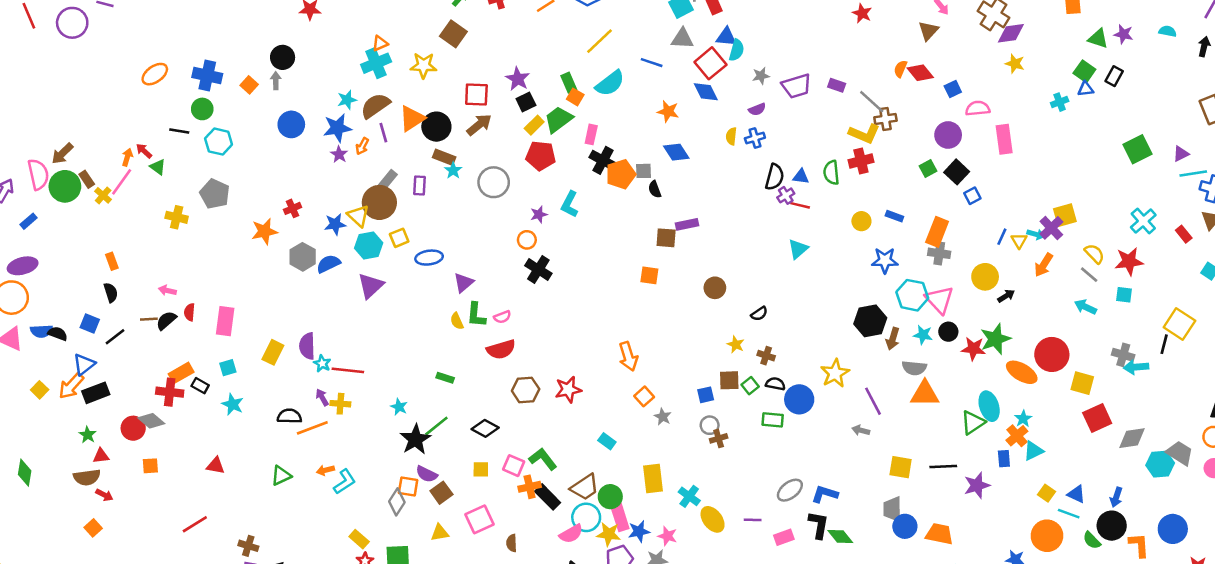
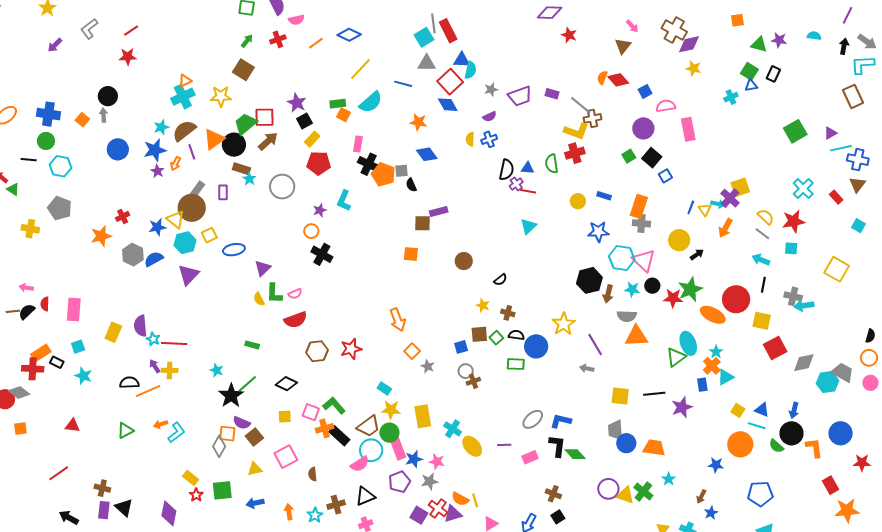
green rectangle: (569, 83) -> (338, 104), turned -70
green trapezoid: (558, 119) -> (245, 124), moved
orange pentagon: (621, 174) -> (383, 174), turned -30
black line: (1164, 344) -> (763, 285), moved
yellow star: (609, 534) -> (391, 410), moved

